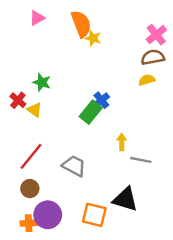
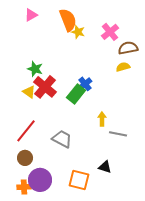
pink cross: (156, 35) -> (110, 32), moved
red cross: (18, 100) -> (45, 87), moved, size x1.6
black triangle: (125, 199) -> (105, 167), size x0.6

